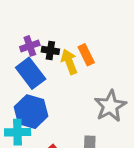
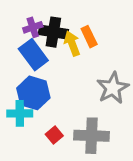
black cross: (50, 50) -> (53, 32), size x1.6

